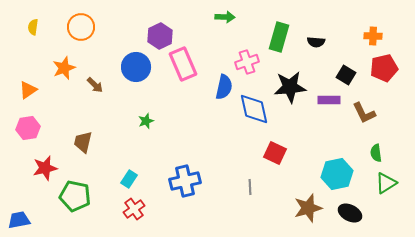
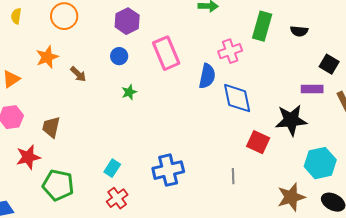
purple hexagon: (160, 36) -> (127, 21), moved
blue circle: (136, 67) -> (119, 56), size x0.6
black star: (290, 87) -> (291, 120), moved
green star: (146, 121) -> (129, 92), moved
brown trapezoid: (83, 142) -> (51, 127), moved

